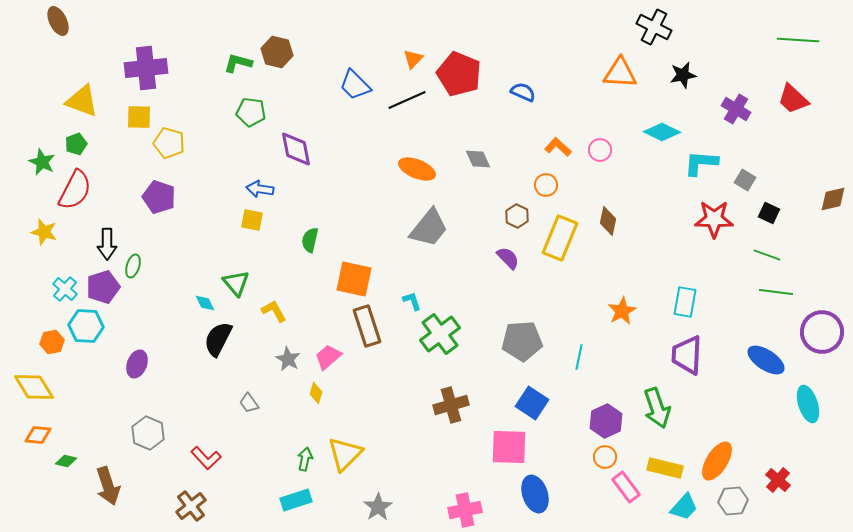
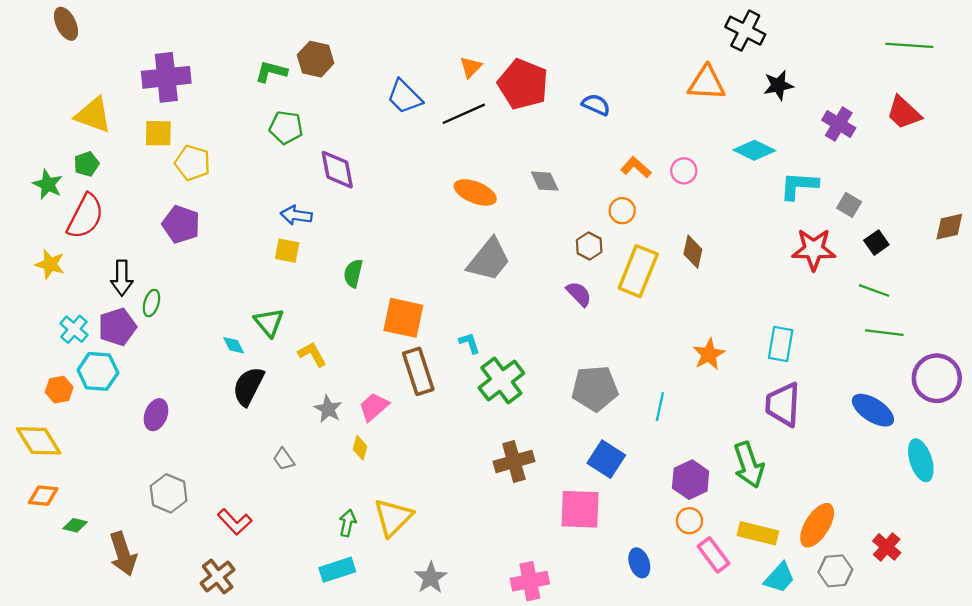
black square: (769, 213) -> (876, 243), turned 30
blue ellipse: (535, 494) -> (639, 563), moved, size x0.7

